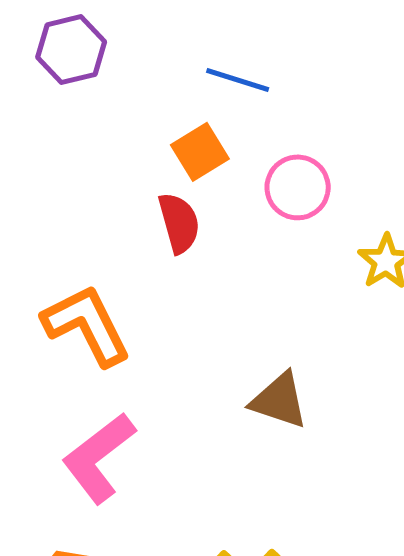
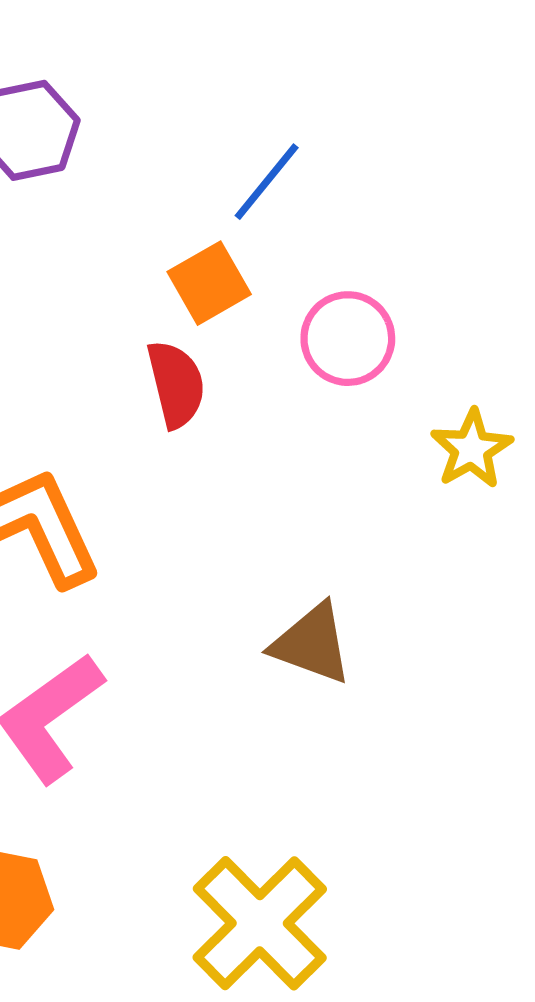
blue line: (238, 80) -> (267, 182), turned -70

